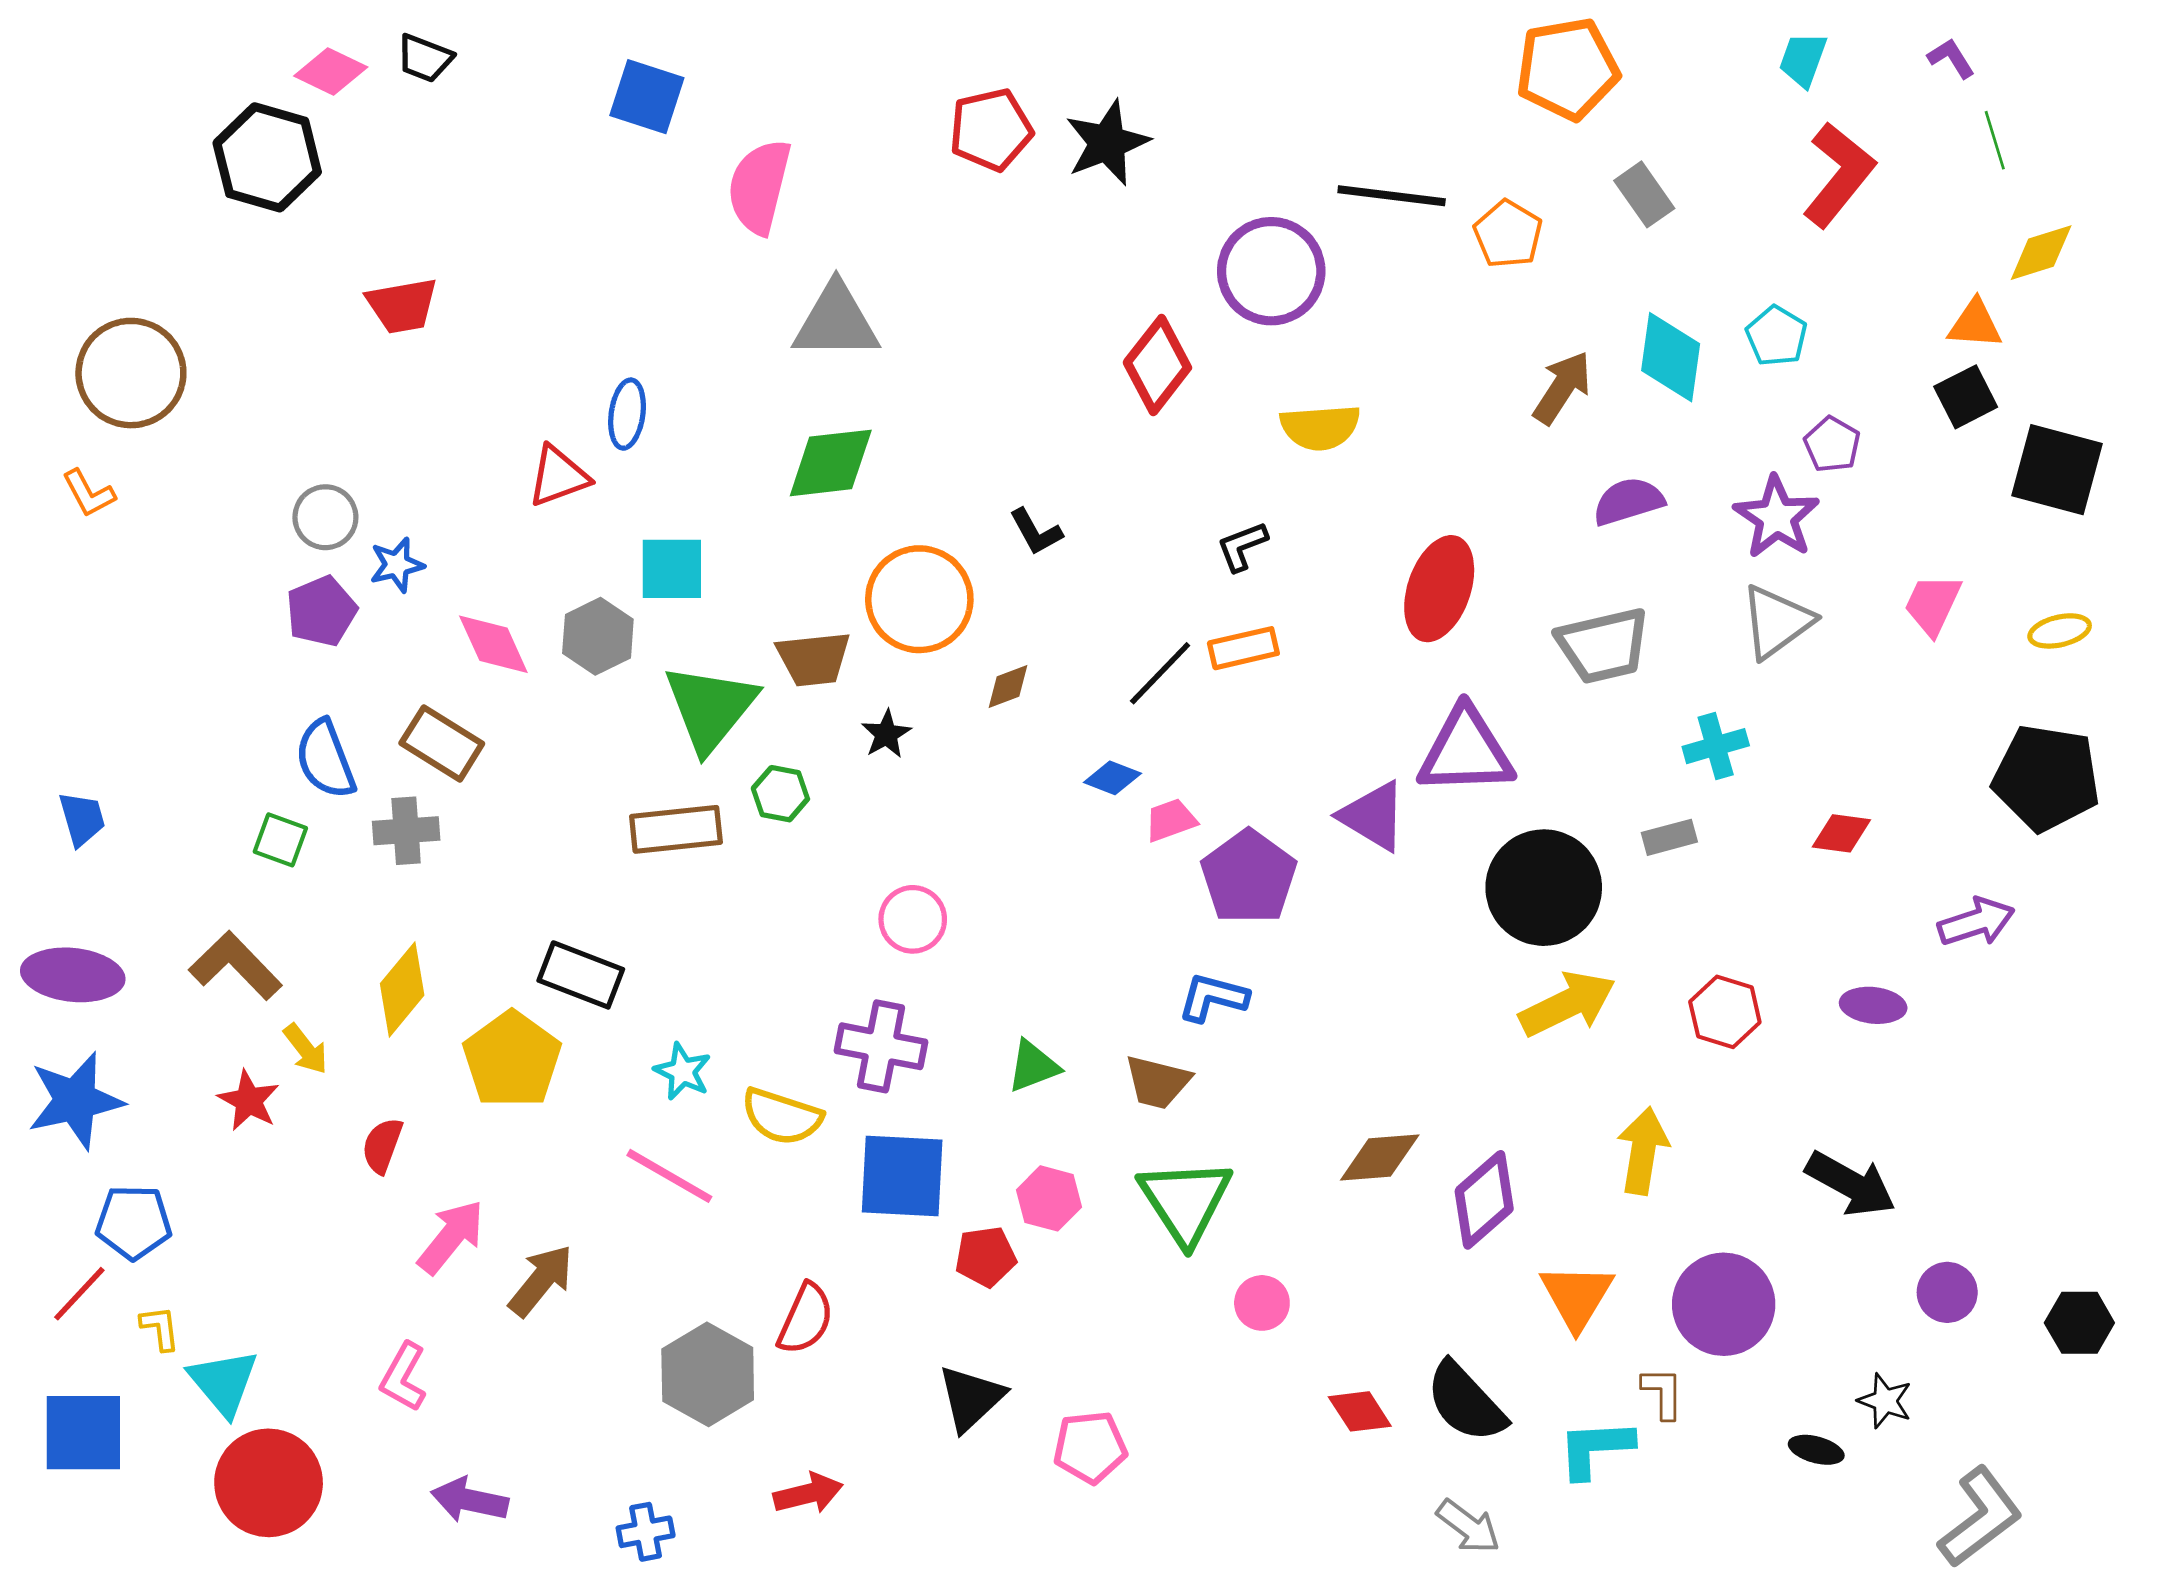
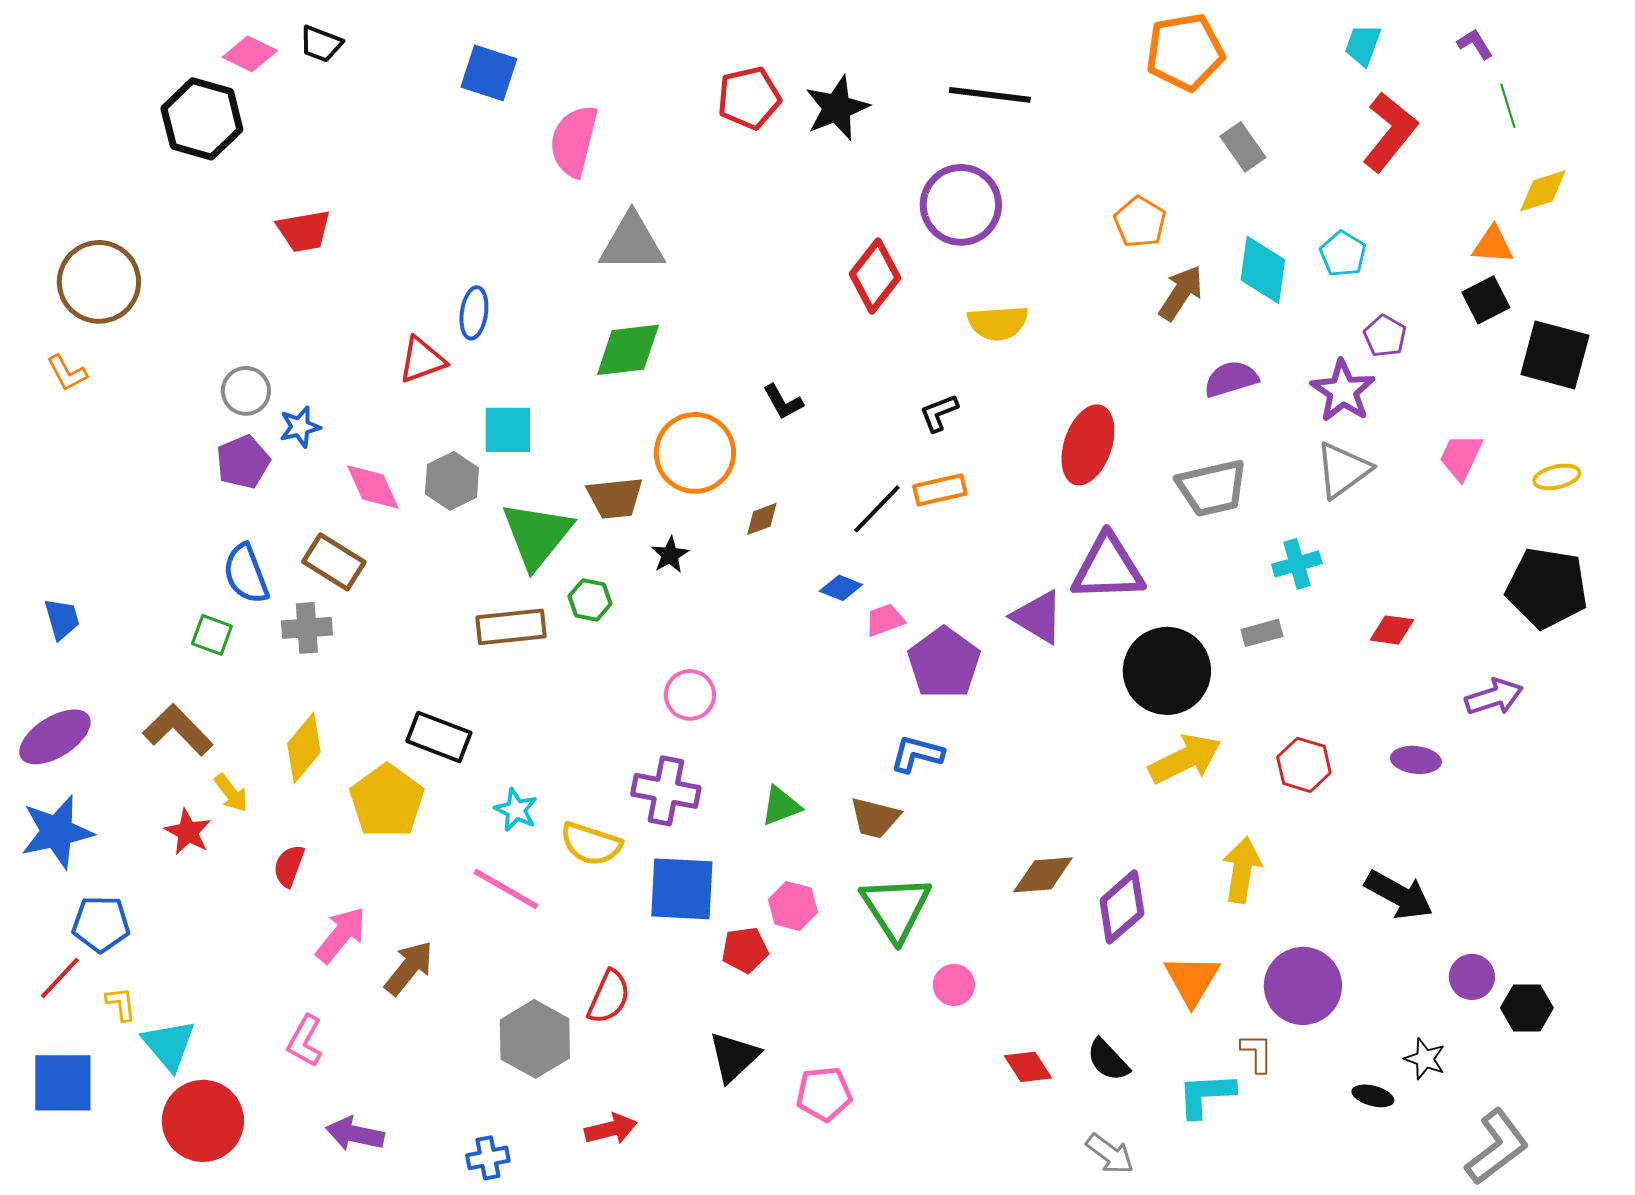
black line: (1392, 196) -> (990, 95), moved
orange pentagon: (1508, 234) -> (1140, 222), moved
purple ellipse: (73, 975) -> (55, 737), turned -38
black hexagon: (2079, 1323) -> (1527, 1008), moved
black semicircle: (1466, 1402) -> (1108, 1060), size x0.7

